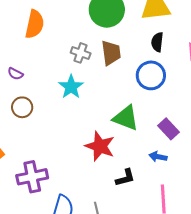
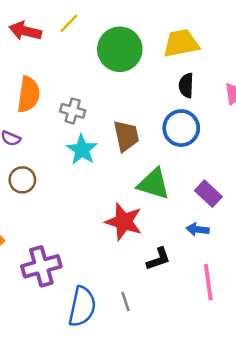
orange semicircle: (35, 24) -> (29, 94), moved
gray cross: (81, 53) -> (73, 111), moved
brown trapezoid: (111, 53) -> (126, 136), moved

